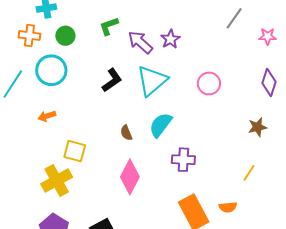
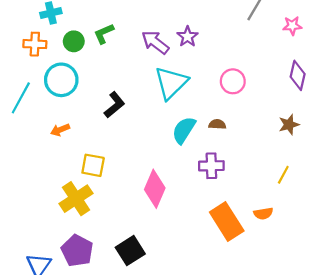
green L-shape: (109, 26) -> (104, 34), moved
black L-shape: (112, 80) -> (114, 105), moved
brown semicircle: (126, 133) -> (217, 124), moved, turned 119

